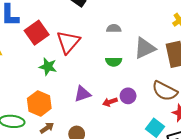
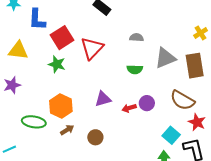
green star: (48, 67) -> (57, 64), moved

